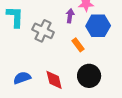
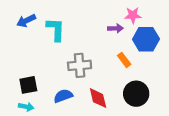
purple arrow: (70, 16) -> (115, 28), turned 80
gray cross: (43, 31) -> (80, 65), moved, turned -30

